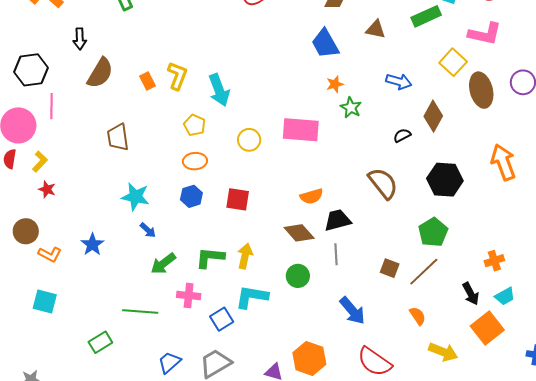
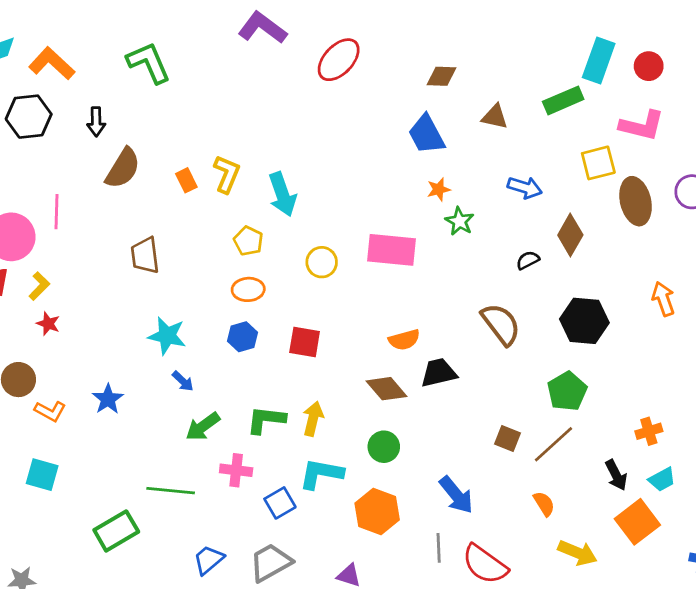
yellow square: (453, 62) -> (598, 163), turned 32
black hexagon: (31, 70) -> (29, 117), moved
orange arrow: (503, 162) -> (663, 299), size x0.7
gray line: (336, 254) -> (439, 548), moved
green rectangle: (100, 342) -> (116, 531), size x1.4
orange hexagon: (309, 358) -> (377, 512), moved

